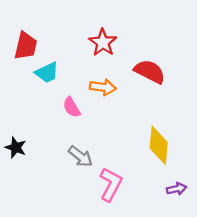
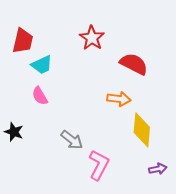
orange arrow: (103, 87) -> (119, 99), moved
pink semicircle: (72, 107) -> (40, 96), moved

